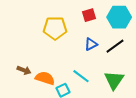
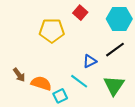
red square: (89, 15) -> (80, 13), moved, turned -32
blue triangle: (91, 44) -> (90, 61), moved
brown arrow: (24, 70) -> (19, 75), turned 32

